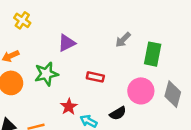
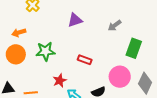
gray arrow: (123, 40) -> (115, 25), moved
purple triangle: (67, 43) -> (75, 20), moved

